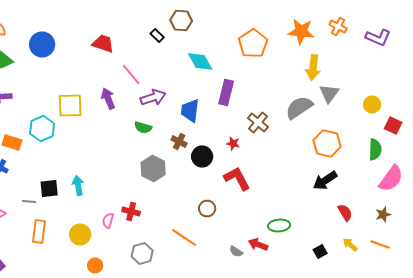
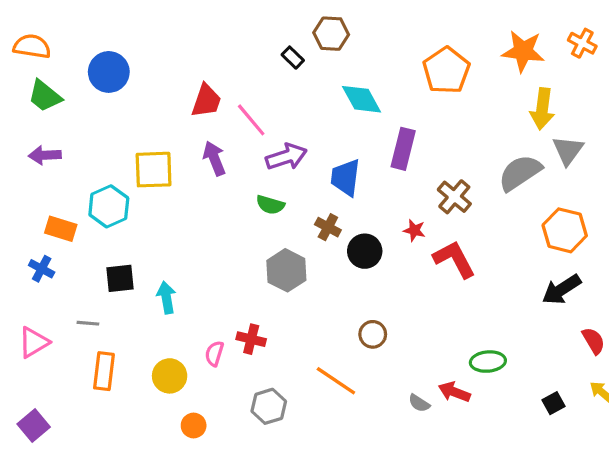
red trapezoid: (103, 44) -> (206, 101), moved, turned 90
red L-shape: (237, 178) -> (454, 259), moved
black square: (49, 188) -> (120, 278), moved

